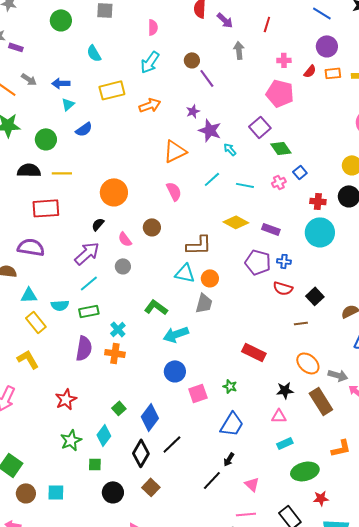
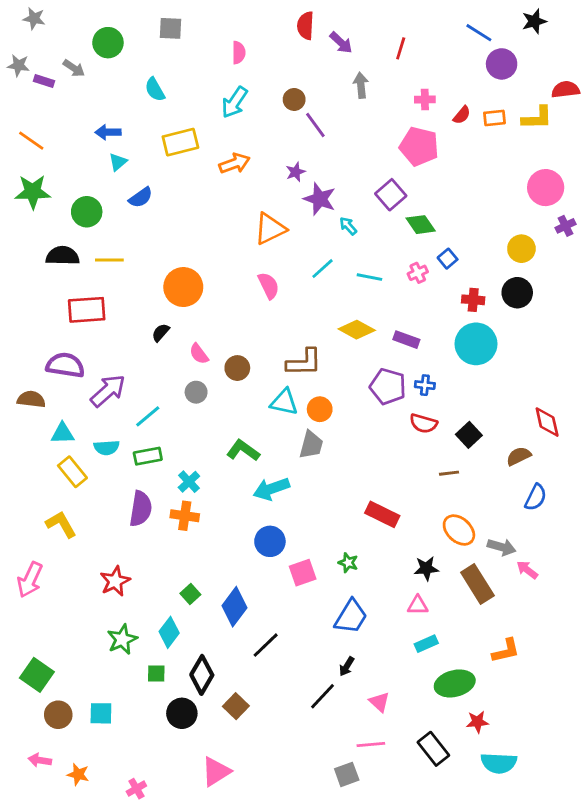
purple circle: (327, 46) -> (502, 64), moved
gray arrow: (29, 79) -> (74, 68), moved
brown circle: (152, 227) -> (237, 368), moved
purple arrow: (87, 253) -> (108, 391), moved
black diamond: (141, 453) -> (202, 675), moved

